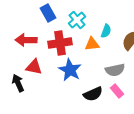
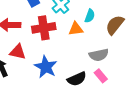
blue star: (70, 70) -> (46, 67), moved

